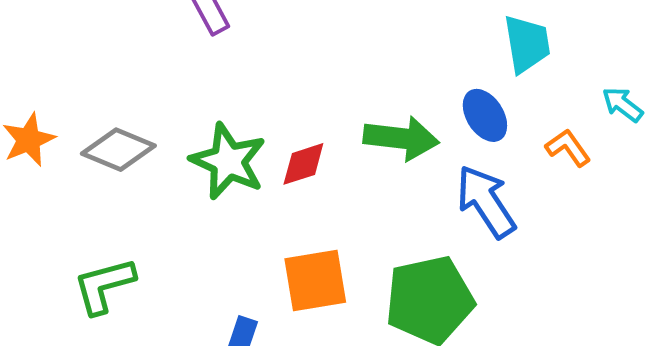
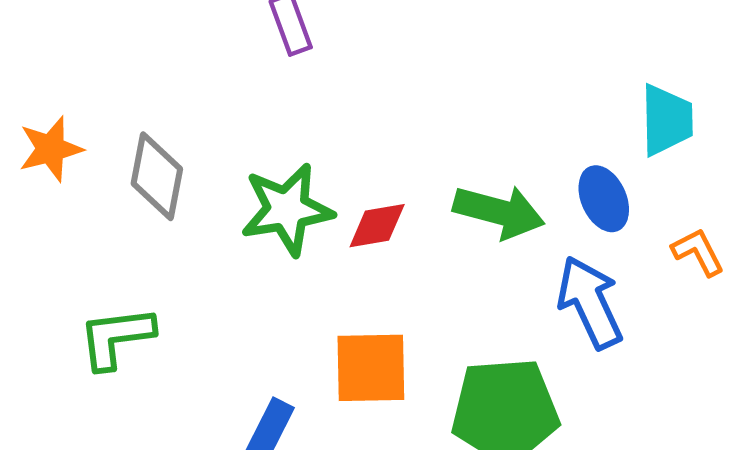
gray diamond: (118, 150) -> (157, 176), turned 70
green star: (228, 161) -> (287, 209), turned 30

